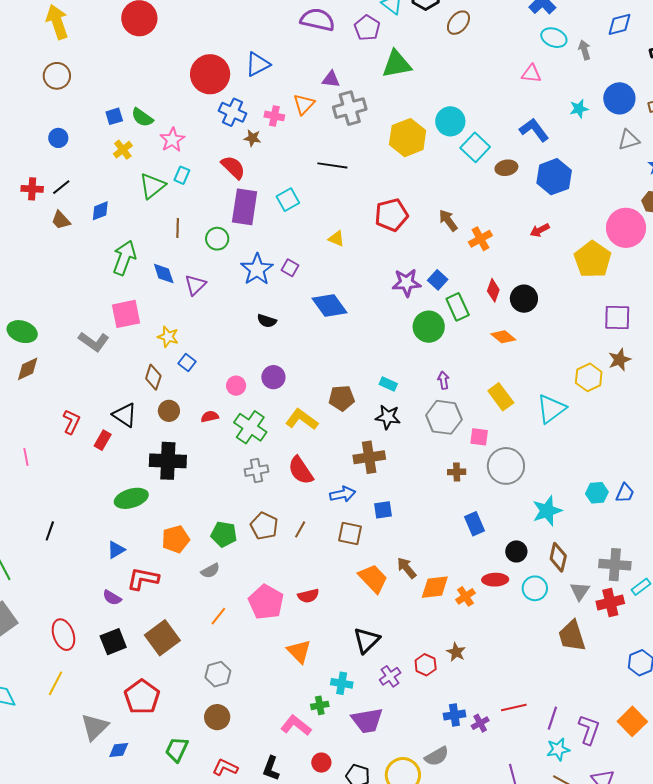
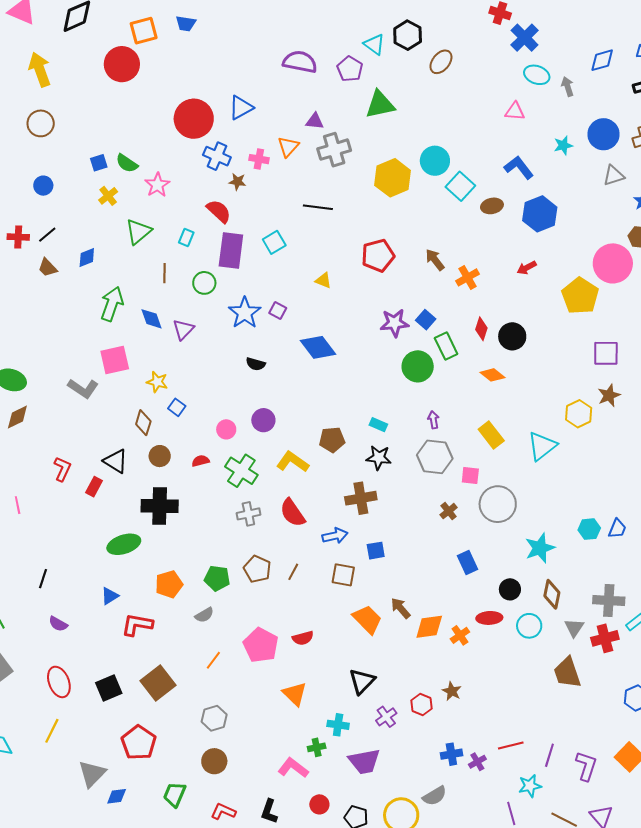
cyan rectangle: (182, 175) -> (186, 238), moved
brown cross: (457, 472) -> (449, 511), turned -36
purple semicircle: (112, 598) -> (58, 624), moved
cyan star: (558, 749) -> (530, 786), moved

